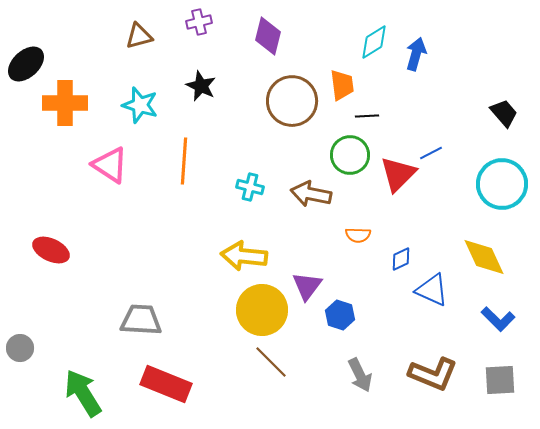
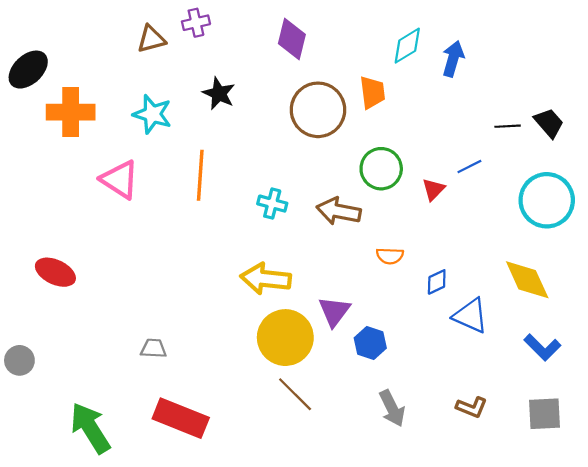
purple cross: (199, 22) -> (196, 23), moved
black line: (367, 116) -> (508, 126), moved
red triangle: (398, 174) -> (433, 189), size x0.6
gray trapezoid: (141, 320) -> (153, 348), size x0.6
gray circle: (20, 348) -> (19, 360), moved
brown L-shape: (433, 374) -> (472, 407), size x0.6

